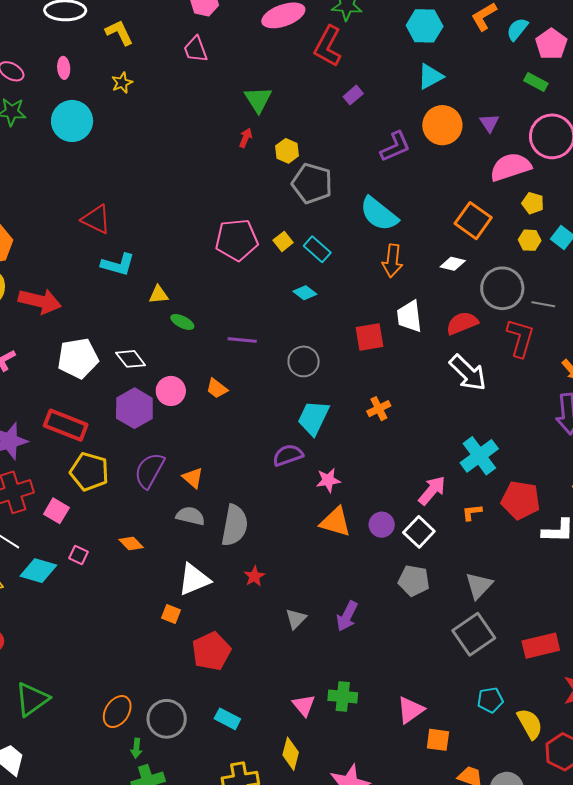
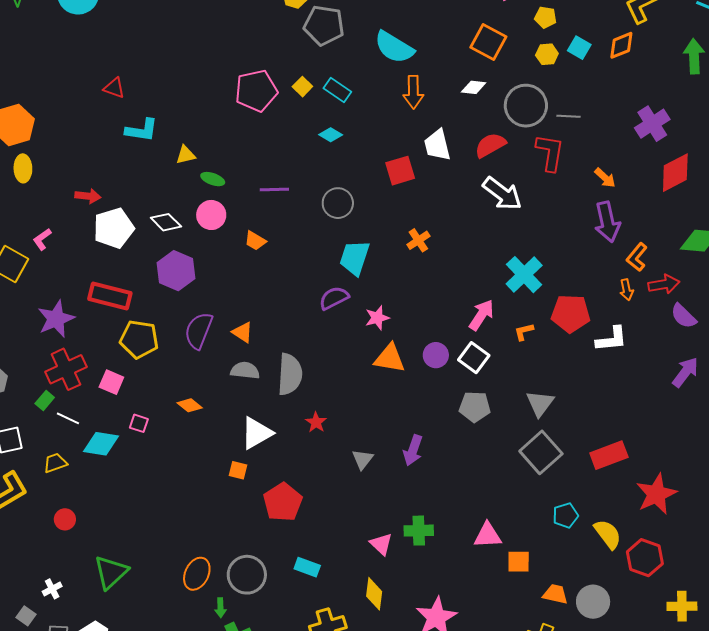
red triangle: (96, 219) -> (114, 88), size x0.7
red arrow: (40, 301) -> (88, 196), moved, size x0.6
pink circle: (171, 391) -> (211, 215), moved
pink triangle: (410, 710) -> (488, 535), turned 40

